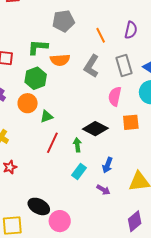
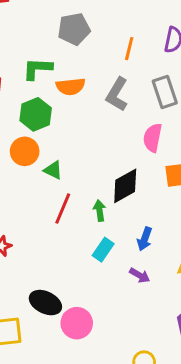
orange line: (101, 35) -> (129, 49), turned 42
green triangle: (47, 117) -> (53, 170), turned 48
black diamond: (95, 129) -> (125, 186), turned -55

